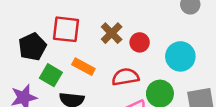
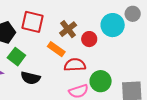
cyan circle: (180, 56) -> (113, 25), moved
orange rectangle: (83, 67) -> (56, 49), moved

